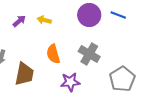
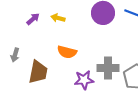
orange semicircle: (53, 54) -> (67, 52), turned -60
gray cross: (89, 54) -> (108, 68), moved, turned -30

